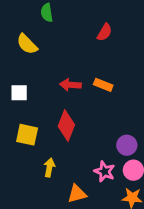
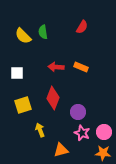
green semicircle: (47, 13) -> (43, 32), moved
yellow square: (27, 135) -> (23, 105), turned -30
purple circle: (127, 145) -> (78, 112), moved
yellow arrow: (49, 168) -> (40, 130), turned -32

